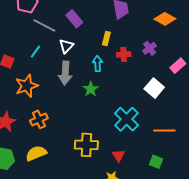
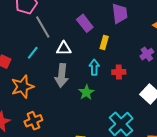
purple rectangle: (74, 19) -> (85, 23), moved
gray line: (44, 25) -> (43, 27), turned 30
white triangle: (66, 46) -> (64, 48), turned 42
red cross: (124, 54) -> (119, 72), moved

